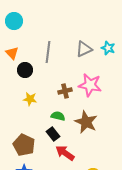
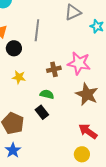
gray triangle: (84, 49) -> (73, 12), moved
brown star: (86, 122) -> (87, 94), moved
red arrow: (65, 153) -> (88, 131), moved

